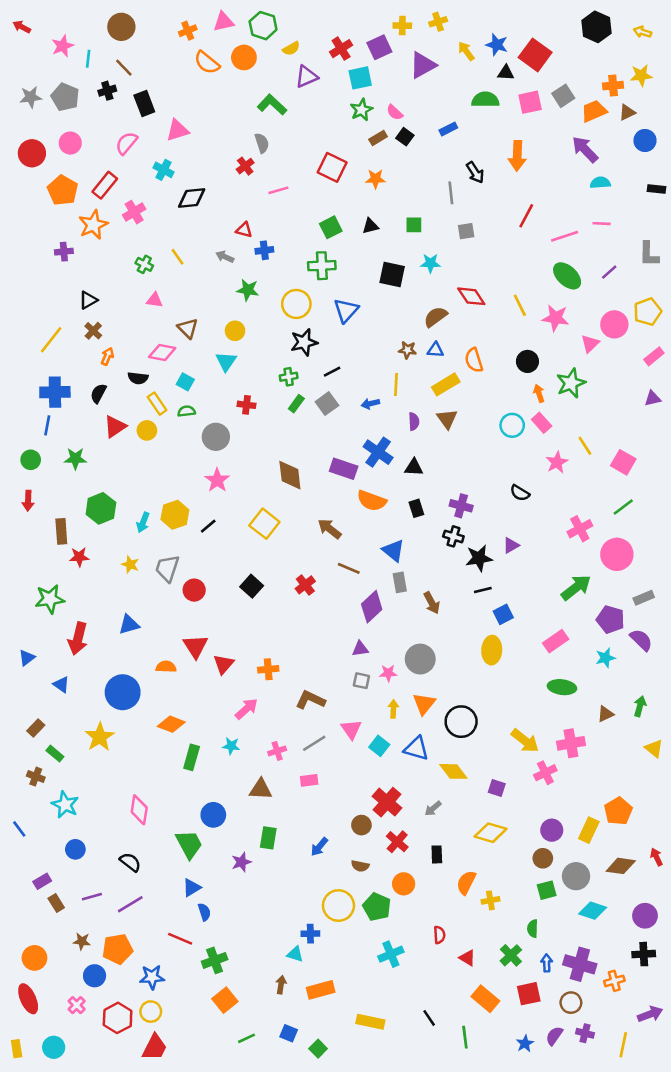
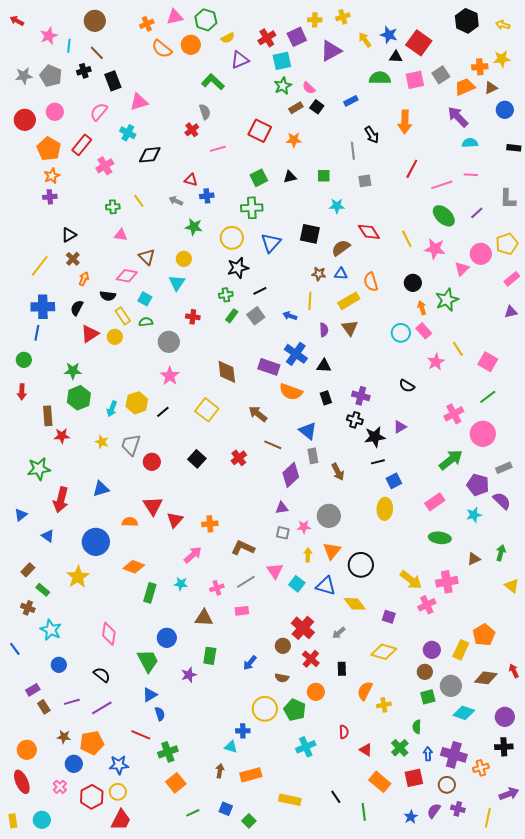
orange star: (93, 225) -> (52, 176), moved, size x0.7
green cross: (144, 264) -> (113, 207), turned -32
black square: (392, 275) -> (310, 234), moved
blue arrow: (370, 404) -> (290, 316), turned 32
green star: (75, 459) -> (73, 371), moved

